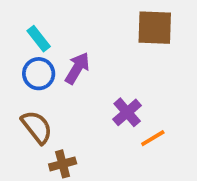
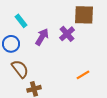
blue circle: (39, 74) -> (11, 44), moved
purple cross: (127, 112) -> (67, 34), moved

